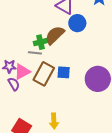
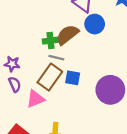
gray line: (35, 53) -> (56, 58), moved
pink triangle: (22, 72) -> (35, 99), moved

